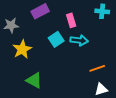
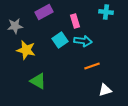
yellow star: (22, 49) -> (26, 50), turned -30
orange line: (97, 68) -> (92, 66), moved

